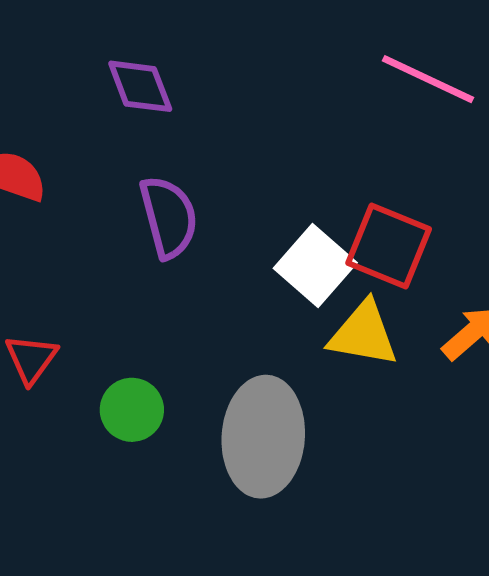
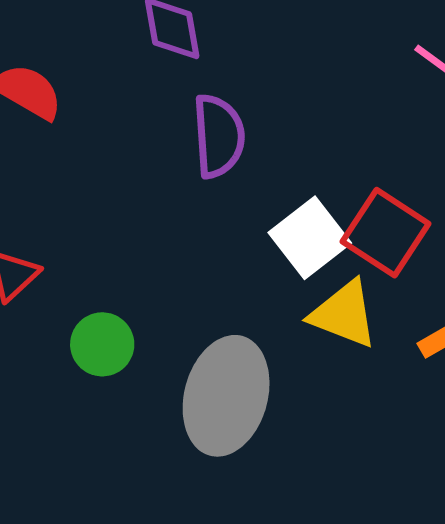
purple semicircle: (169, 217) -> (219, 136), moved

